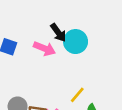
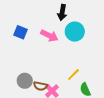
black arrow: (58, 33) -> (62, 12), moved, turned 42

